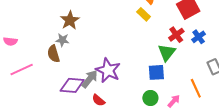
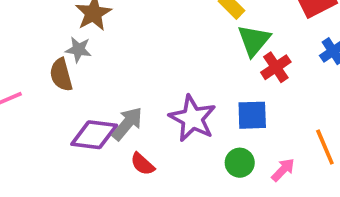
red cross: (176, 35) -> (276, 67), moved
green triangle: (167, 53) -> (254, 40), moved
purple star: (108, 70) -> (192, 118), moved

